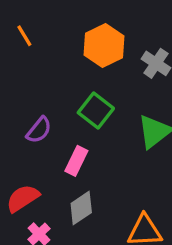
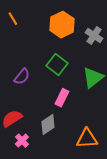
pink rectangle: (76, 161) -> (62, 98), moved

